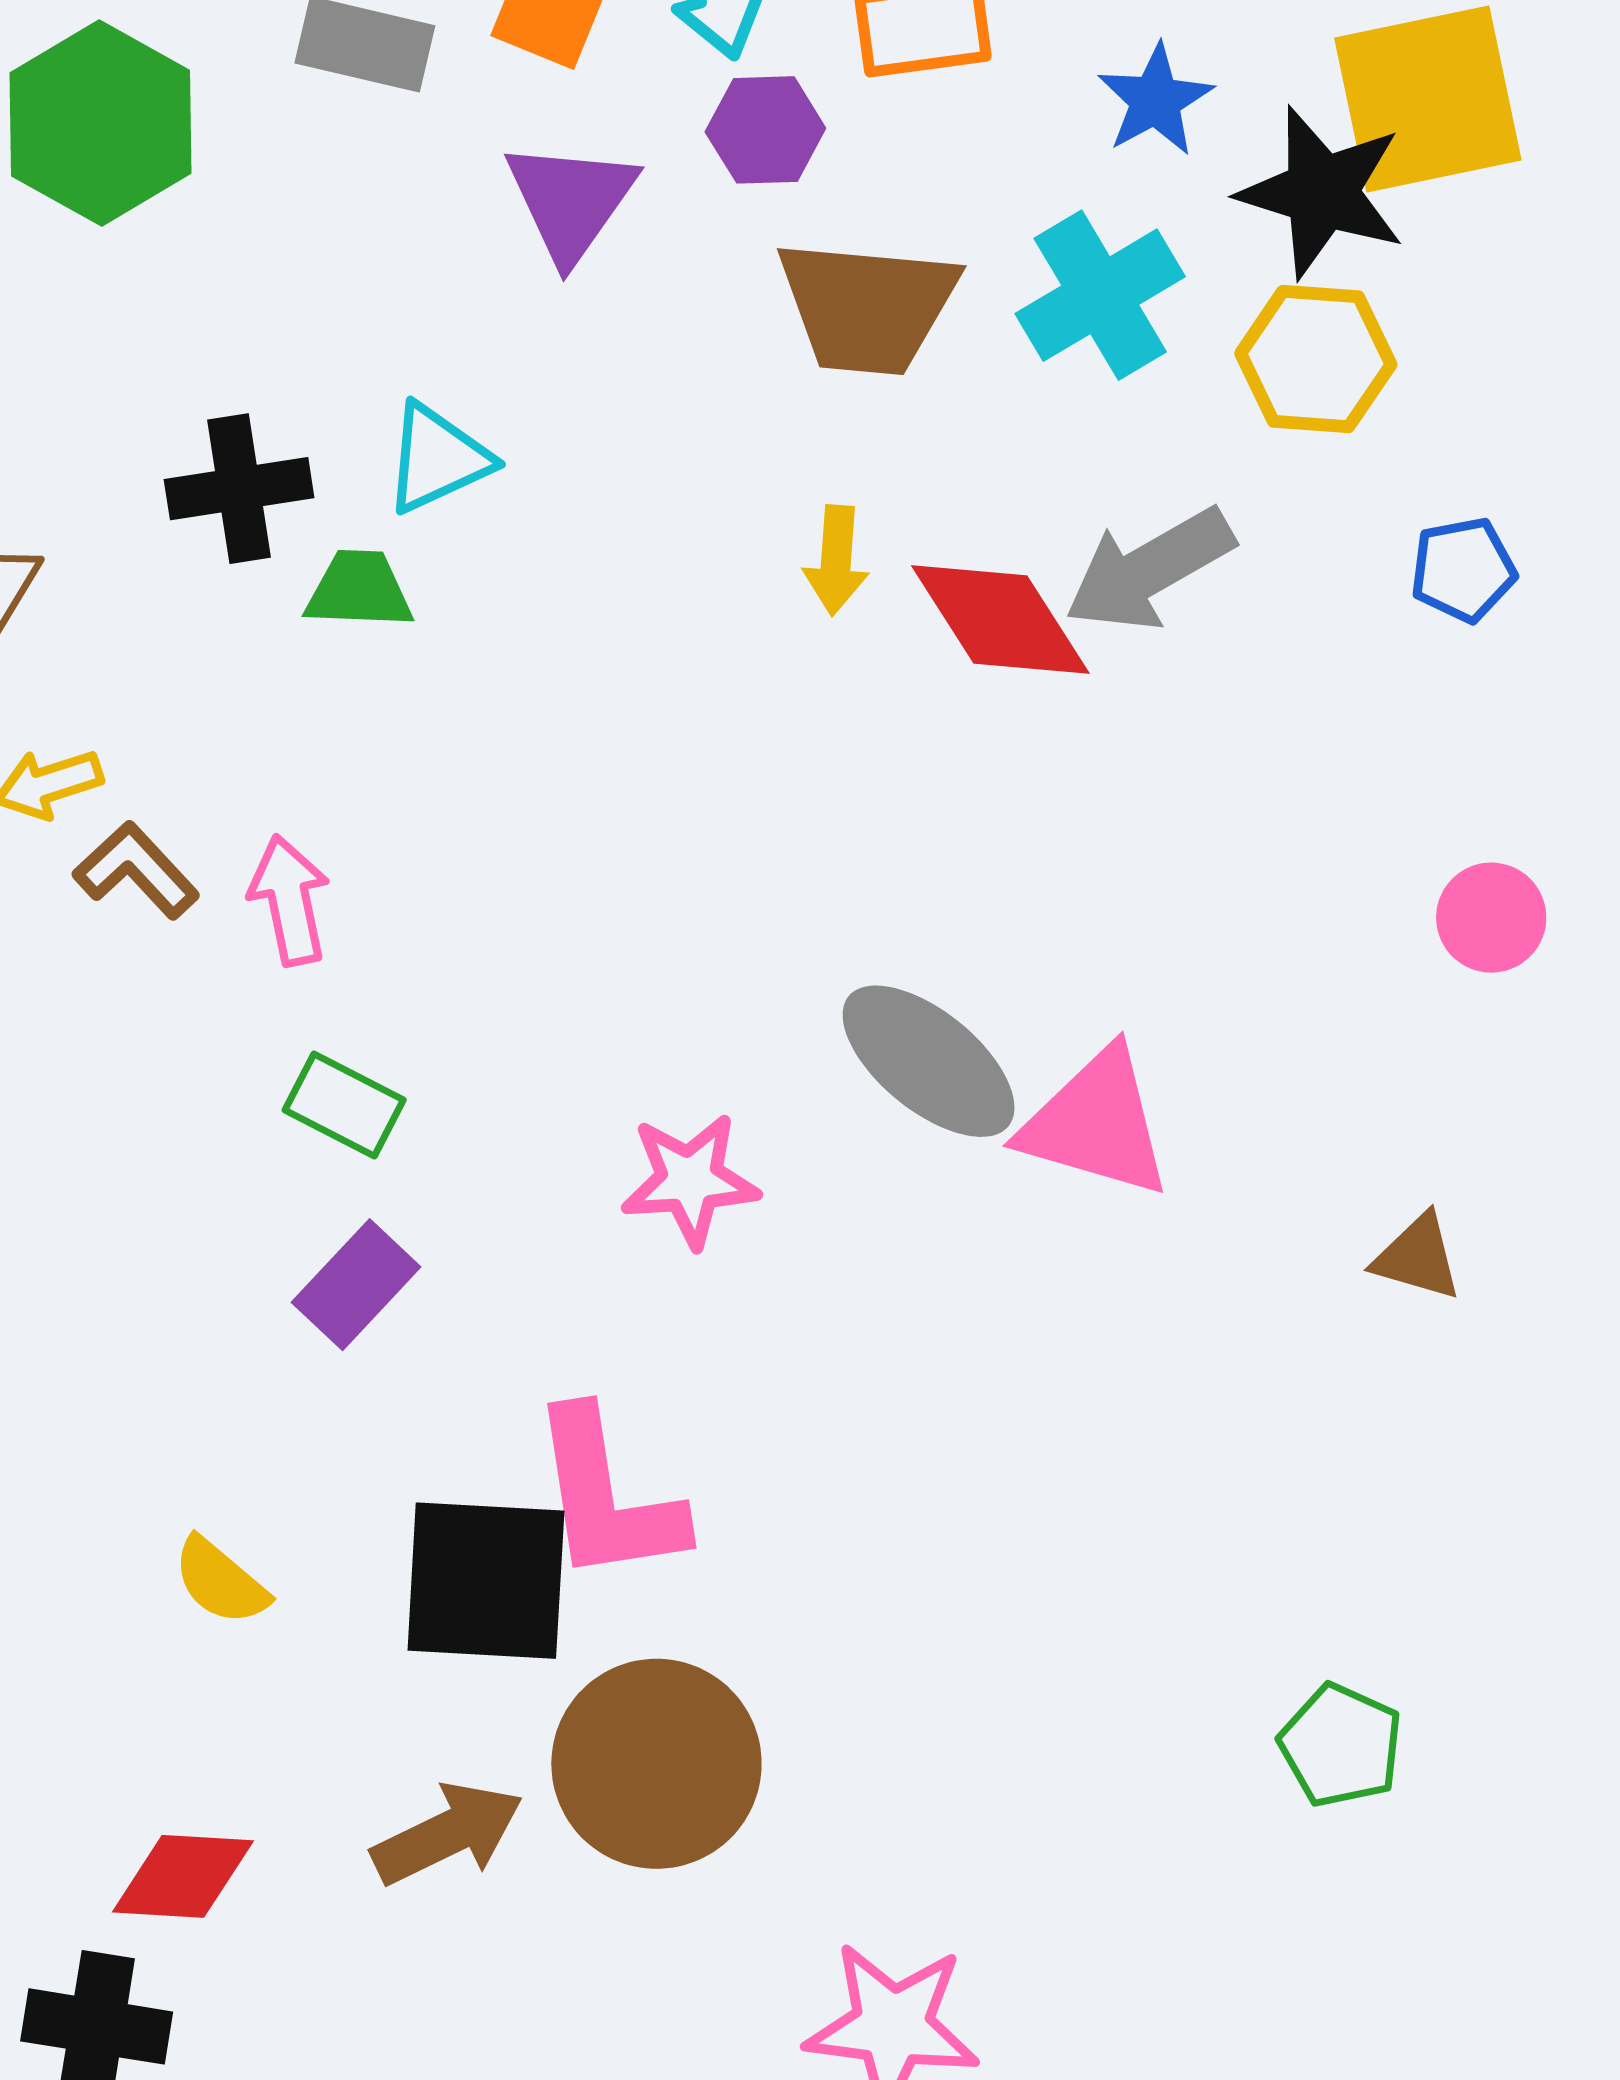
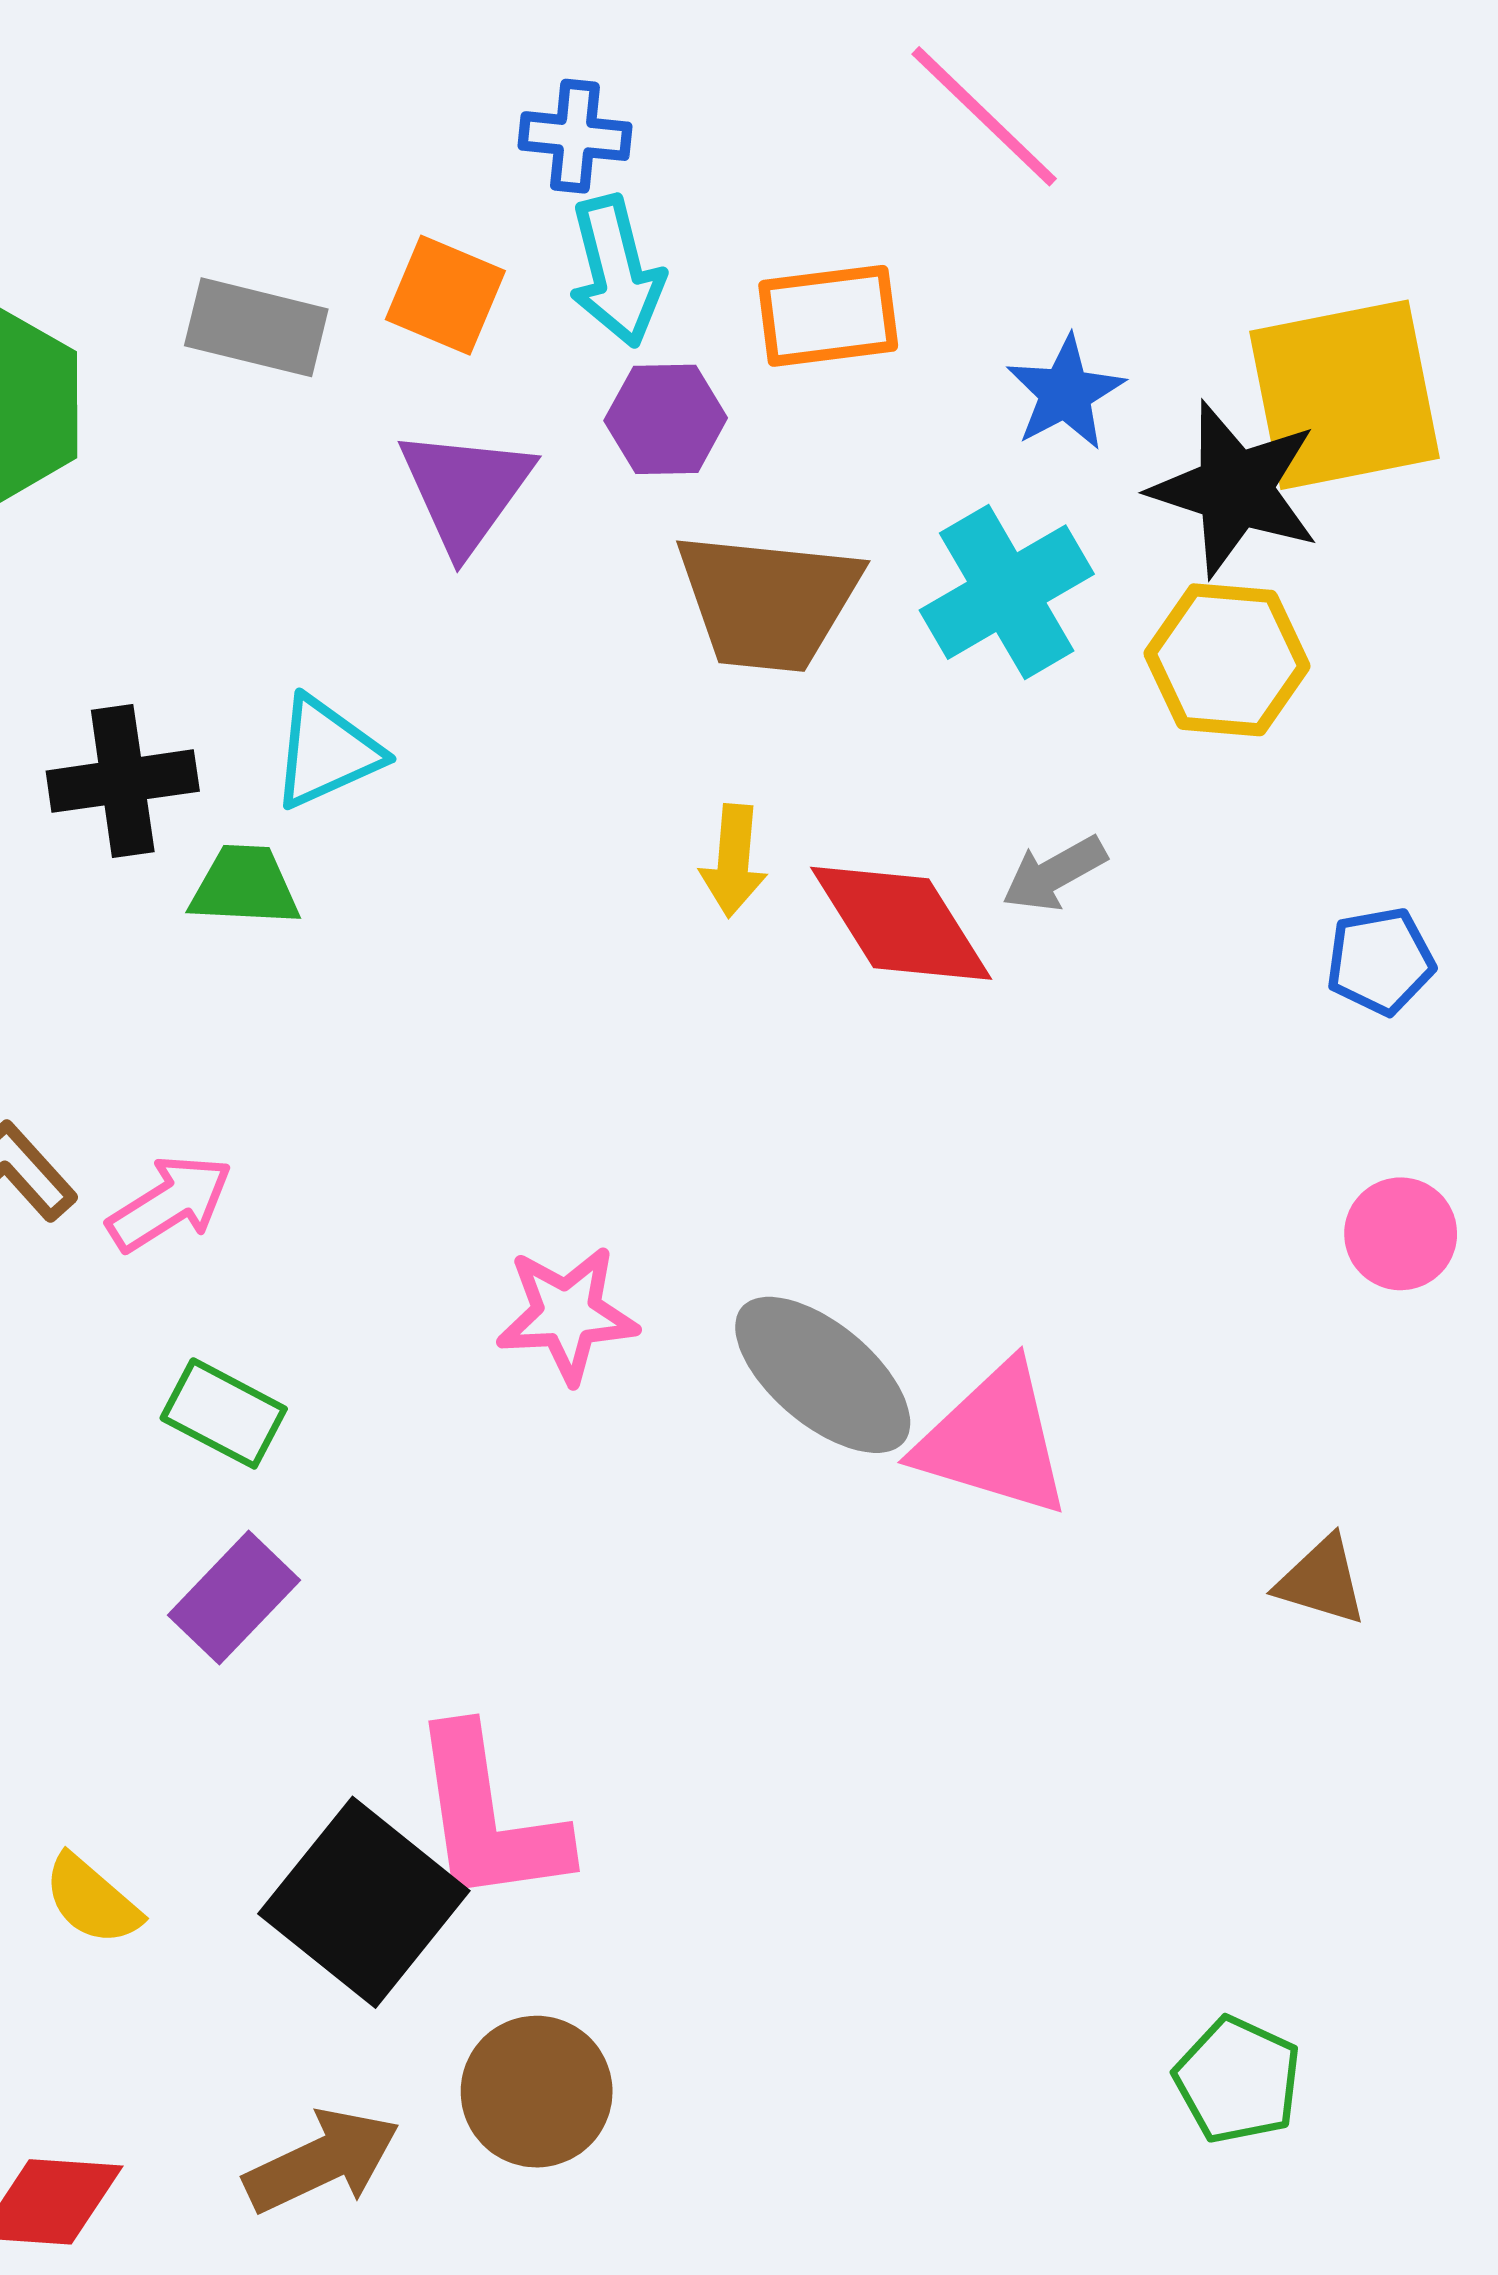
gray arrow: (1149, 569) -> (1054, 874), size x0.6
blue pentagon: (1463, 570) -> (1380, 961), moved
pink arrow: (289, 900) -> (170, 1203), turned 69
pink star: (690, 1180) -> (567, 1314), moved
black square: (486, 1581) -> (364, 1902), turned 35
brown circle: (656, 1764) -> (537, 2092), size x0.7

